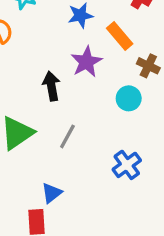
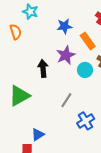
cyan circle: (129, 98) -> (85, 70), moved
gray line: (67, 136) -> (66, 100), moved

